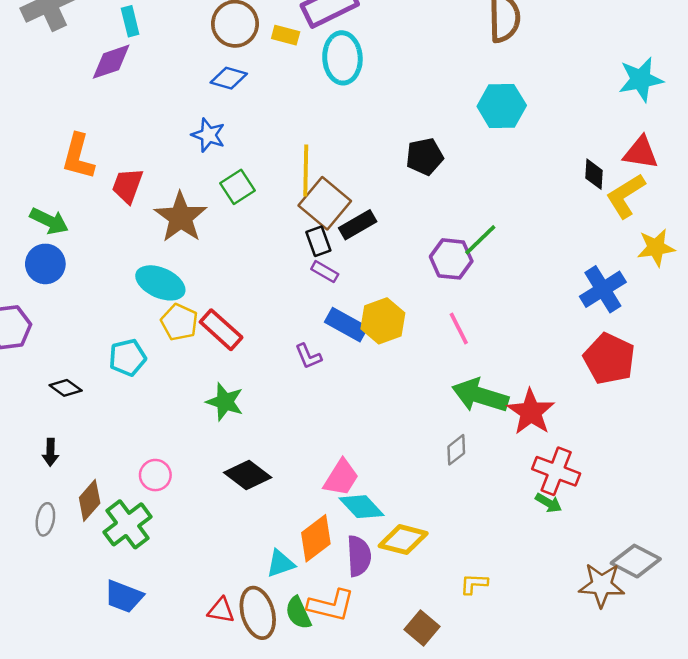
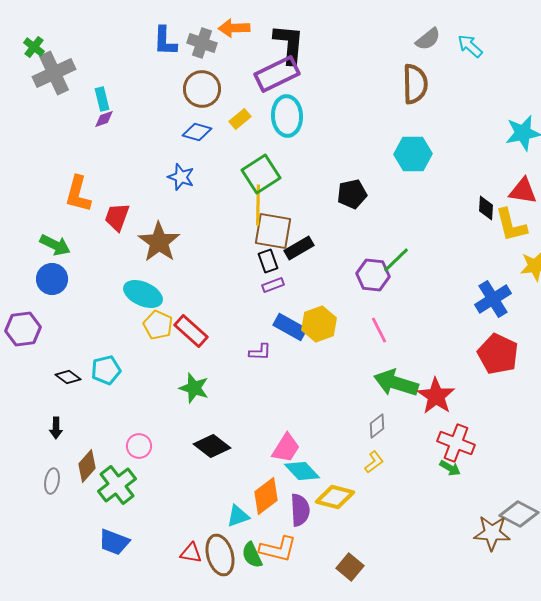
cyan rectangle: (130, 21) -> (102, 99), moved
yellow rectangle: (286, 35) -> (240, 119), moved, turned -55
purple diamond: (111, 62) -> (104, 119), size x0.6
green square: (238, 187) -> (261, 174), moved, size x1.4
yellow L-shape: (626, 196) -> (511, 225), turned -72
brown square: (325, 203) -> (273, 231), turned -30
purple rectangle: (325, 272) -> (273, 285), turned -50
purple L-shape: (308, 356) -> (260, 352), turned -65
cyan pentagon: (128, 358) -> (106, 370), moved
yellow L-shape: (474, 584) -> (374, 462), moved, turned 140

